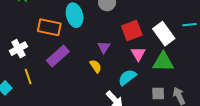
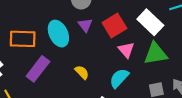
cyan ellipse: (75, 15) -> (58, 34), moved
purple triangle: (104, 47) -> (85, 25), moved

